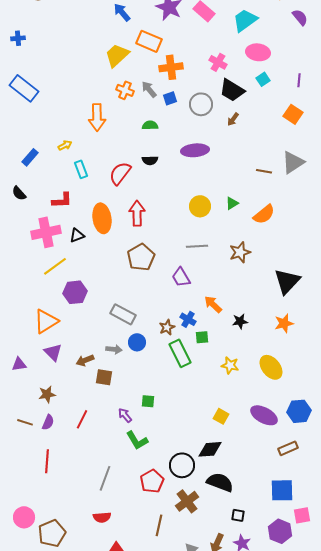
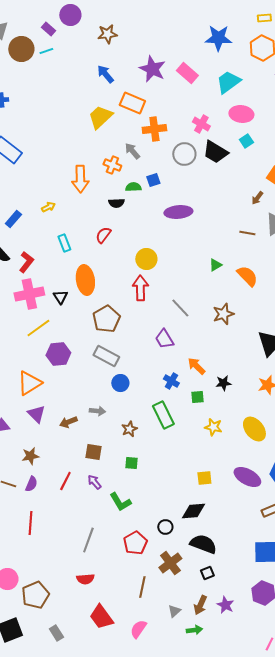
orange cross: (125, 90) -> (112, 165), moved
blue square: (170, 98) -> (153, 180), moved
gray circle: (201, 104) -> (184, 154), moved
brown arrow: (233, 119) -> (257, 198), moved
black semicircle: (150, 160) -> (116, 203), moved
cyan rectangle: (81, 169) -> (64, 243), moved
red semicircle: (120, 173) -> (103, 235), size x0.7
red L-shape: (62, 200) -> (26, 262), moved, turned -50
yellow circle: (200, 206) -> (146, 259), moved
red arrow: (137, 213) -> (140, 288), moved
orange semicircle: (264, 214) -> (247, 276), turned -95
black triangle: (77, 235) -> (60, 297), turned -42
gray line: (197, 246) -> (180, 308), turned 50
brown pentagon: (141, 257) -> (106, 319), moved
gray rectangle: (123, 314) -> (106, 356), moved
brown star: (167, 327) -> (129, 429), moved
green square: (202, 337) -> (197, 397), moved
blue circle: (137, 342) -> (120, 383), moved
brown square: (104, 377) -> (93, 452), moved
purple arrow: (125, 415) -> (94, 482), moved
yellow square: (221, 416) -> (204, 478), turned -35
black circle: (182, 465) -> (165, 527), size x0.6
black square: (238, 515) -> (207, 573), moved, turned -32

